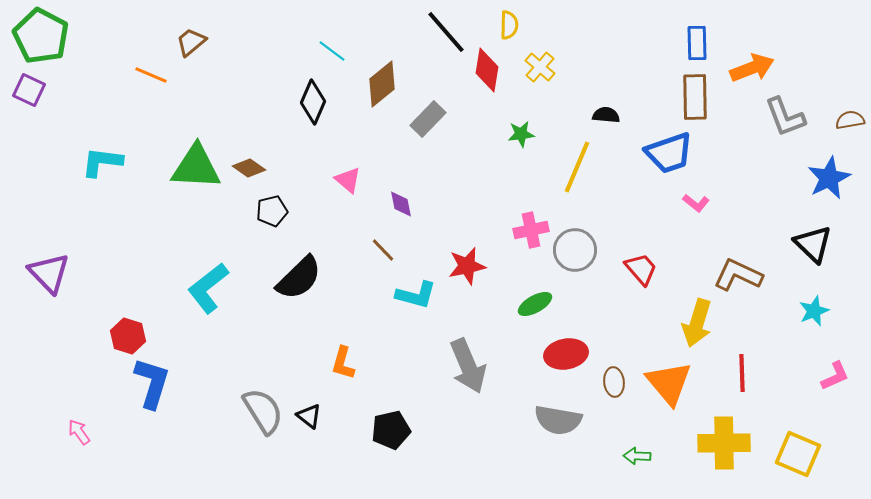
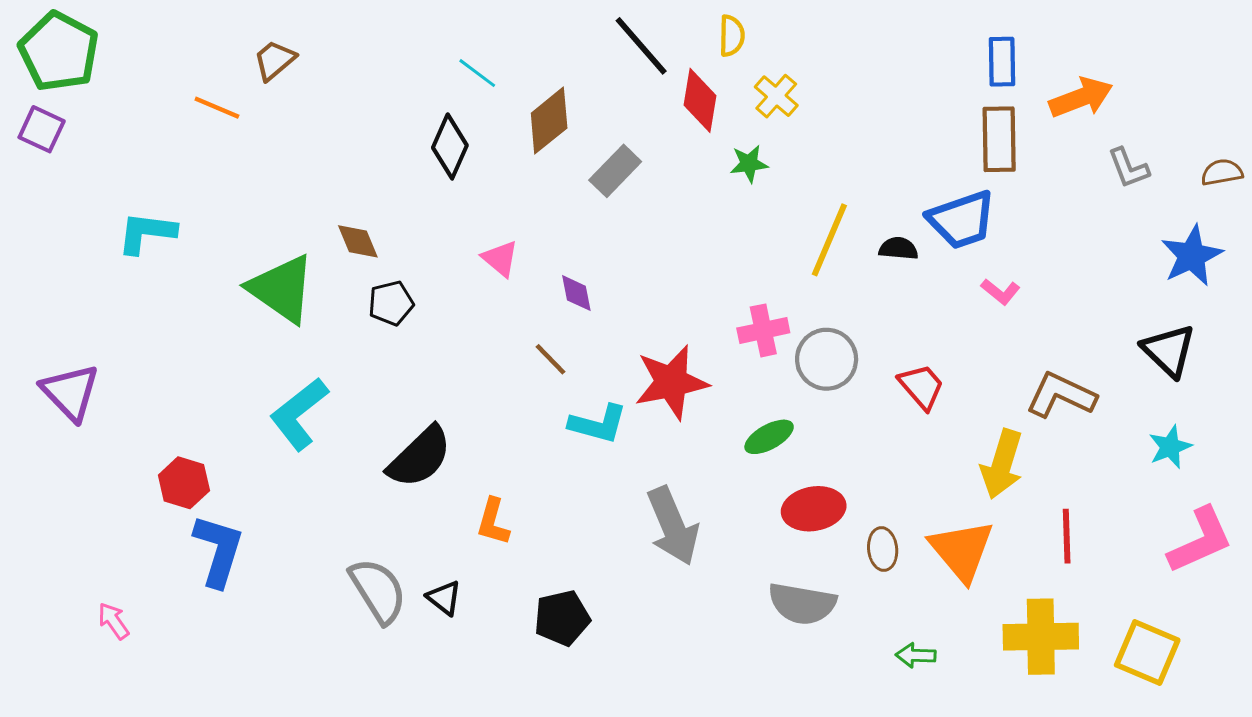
black semicircle: (606, 115) -> (898, 249), moved
gray L-shape: (785, 117) -> (1128, 168), size x0.7
green star: (521, 134) -> (749, 164), moved
green triangle: (196, 167) -> (282, 289), moved, turned 32
brown diamond: (249, 168) -> (358, 241), turned 32
red star: (467, 266) -> (671, 382), size x1.4
black semicircle: (299, 278) -> (420, 457), moved
pink L-shape: (835, 376) -> (1200, 540), size x1.6

